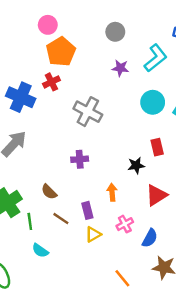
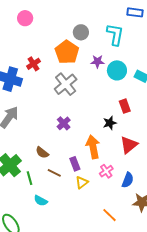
gray circle: (115, 32) -> (81, 32), moved
orange pentagon: (61, 52) -> (67, 52), moved
cyan L-shape: (156, 58) -> (115, 35), turned -35
purple star: (120, 68) -> (97, 61), moved
gray cross: (88, 112) -> (66, 84), turned 30
purple cross: (80, 159) -> (64, 123), turned -32
orange arrow: (112, 192) -> (93, 147), size x1.6

